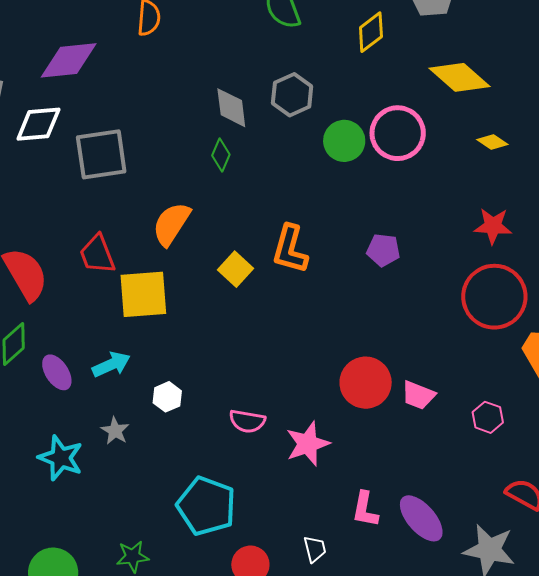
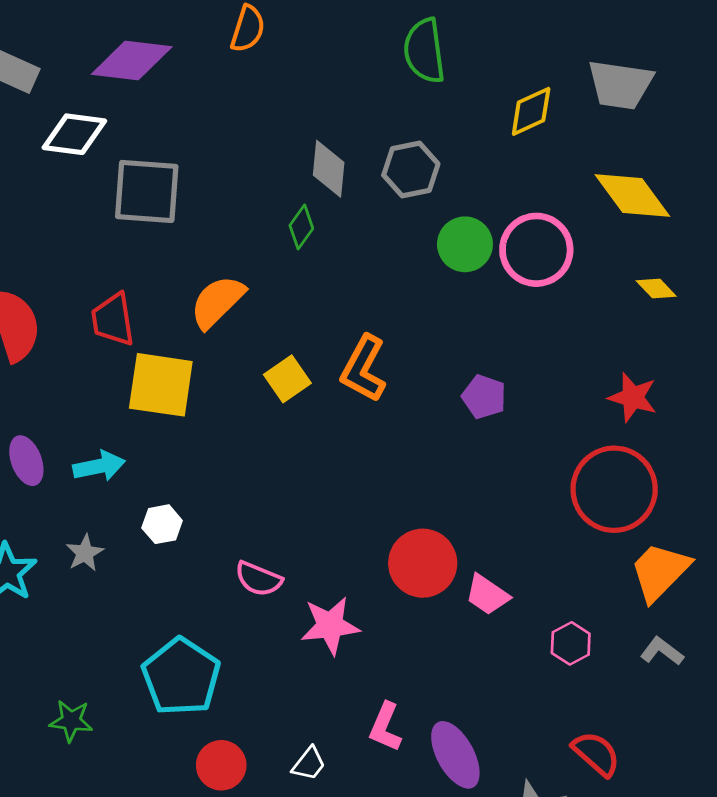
white trapezoid: (315, 549) -> (309, 764), turned 40

